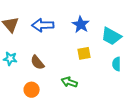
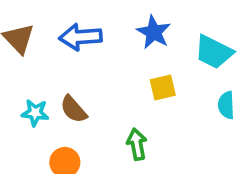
cyan star: (10, 59) -> (35, 113), moved
green arrow: (69, 82) -> (137, 144), turned 63

